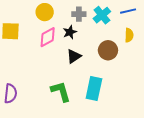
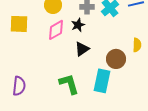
yellow semicircle: (129, 35) -> (137, 45), moved
brown circle: (108, 50) -> (116, 59), moved

